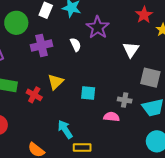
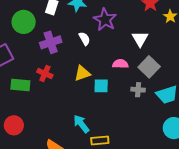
gray square: (150, 78) -> (149, 67), moved, turned 35
yellow triangle: (56, 82) -> (82, 73), moved, turned 30
red cross: (34, 95) -> (45, 73), moved
pink semicircle: (111, 117) -> (120, 64), moved

